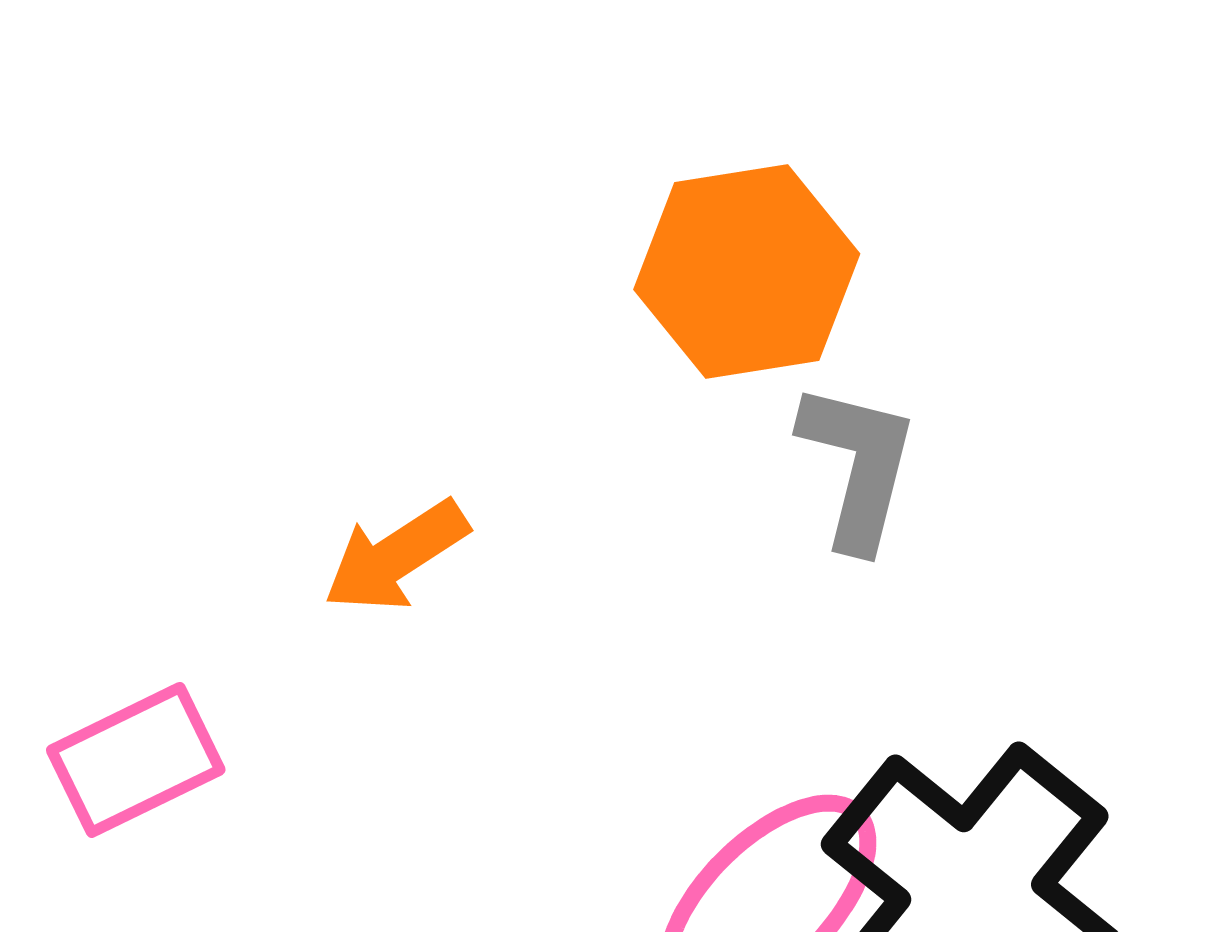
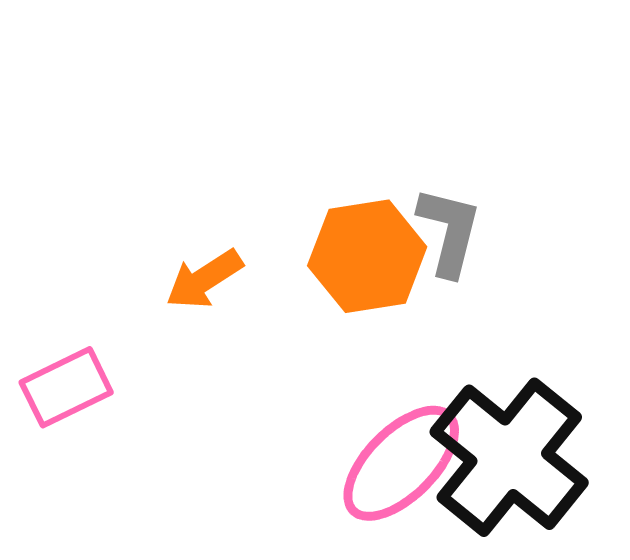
orange hexagon: (747, 272) -> (367, 256), moved

